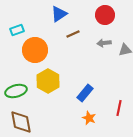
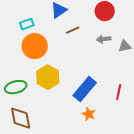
cyan rectangle: (17, 30) -> (27, 24), moved
blue rectangle: (85, 93) -> (85, 89), size x1.4
red line: (119, 108) -> (119, 92), moved

